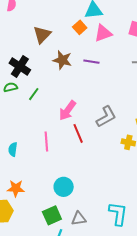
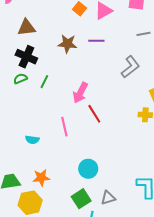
brown triangle: (42, 35) -> (26, 28), moved, turned 48
gray L-shape: (106, 117) -> (130, 67), moved
cyan semicircle: (13, 149) -> (32, 140), turned -80

